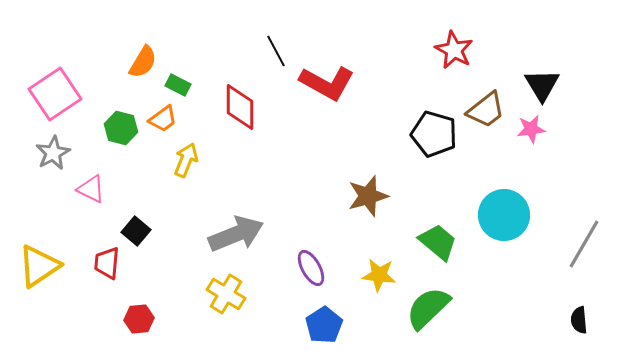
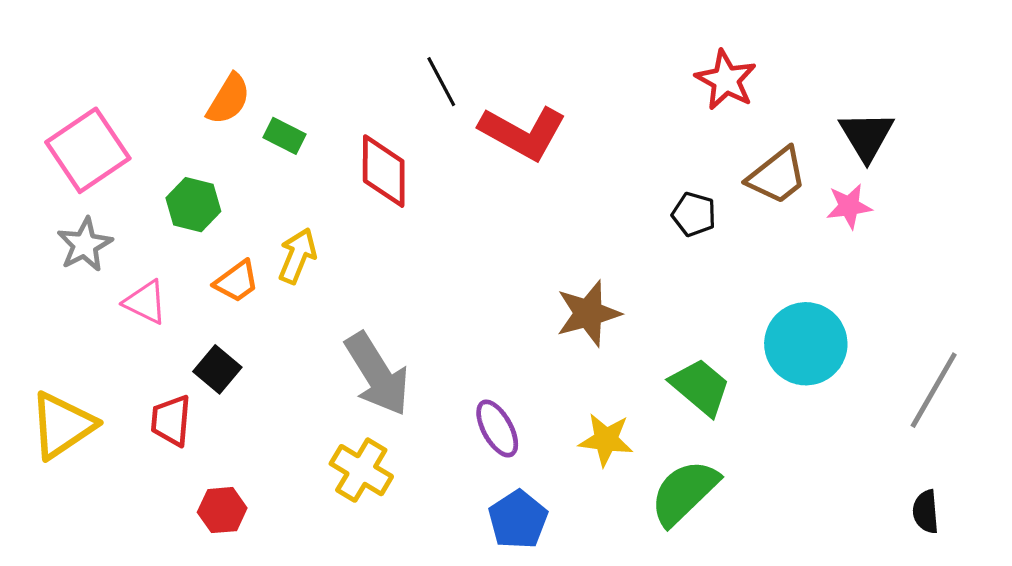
orange trapezoid: (163, 119) -> (237, 281), moved
black pentagon: (434, 134) -> (694, 214), size x0.6
gray arrow: (236, 234) -> (377, 374), turned 80

